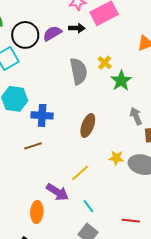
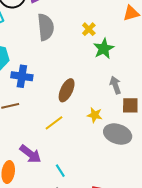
gray semicircle: (79, 71) -> (46, 27), moved
yellow star: (116, 158) -> (95, 115), moved
yellow line: (80, 173) -> (54, 123), moved

